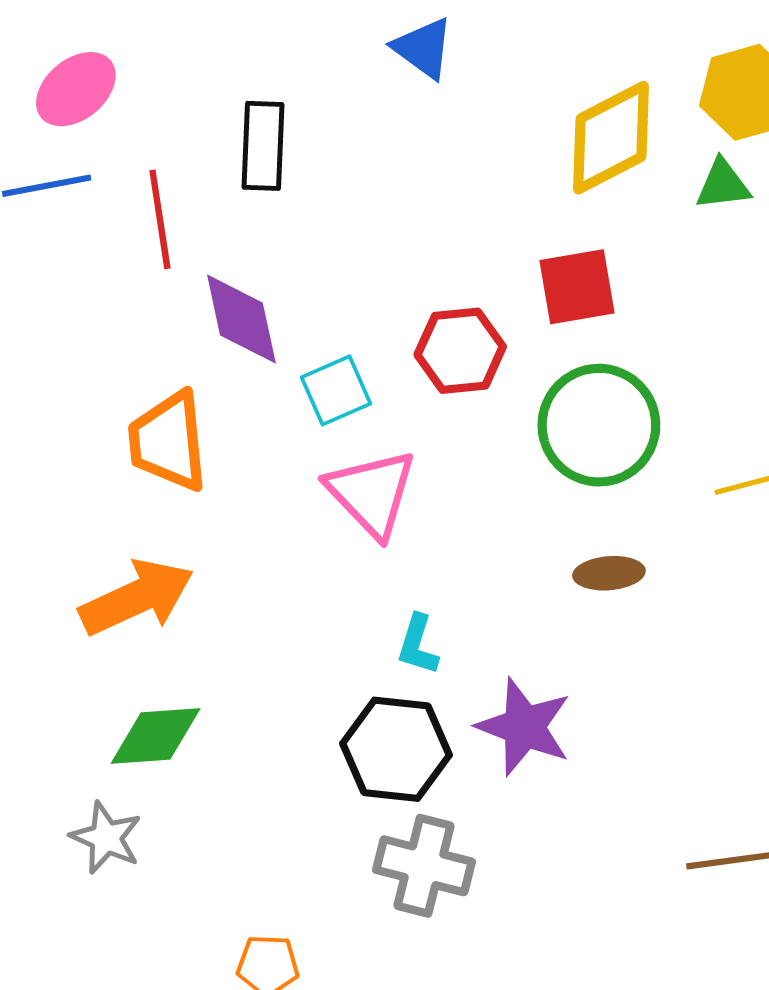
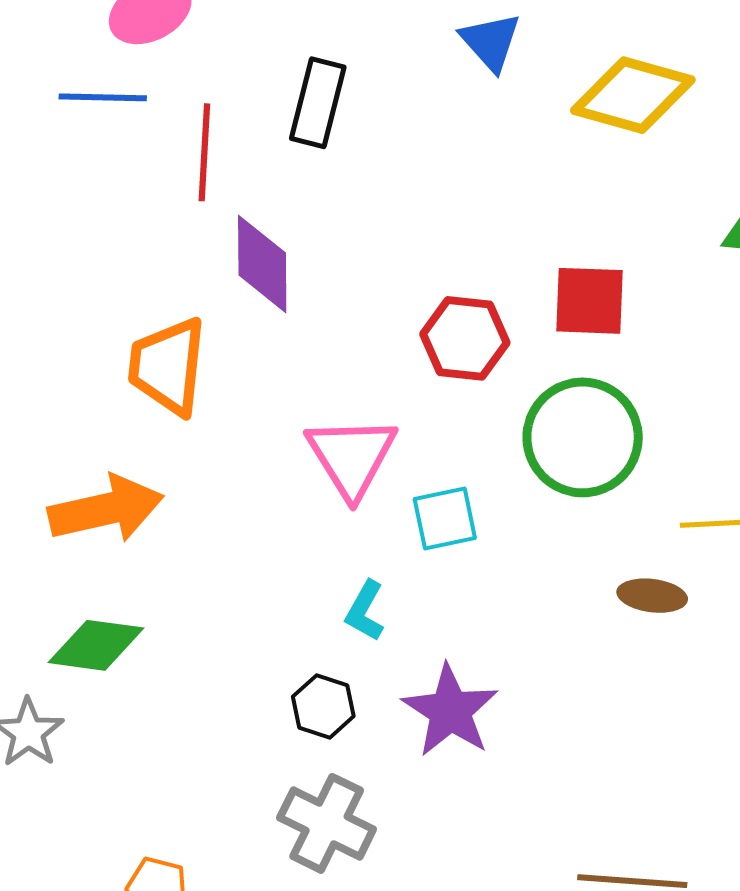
yellow diamond: (611, 138) -> (633, 95), moved, turned 31
cyan square: (336, 390) -> (445, 518), moved
brown ellipse: (609, 573) -> (652, 596), moved
black hexagon: (396, 749) -> (323, 706), size x0.6

